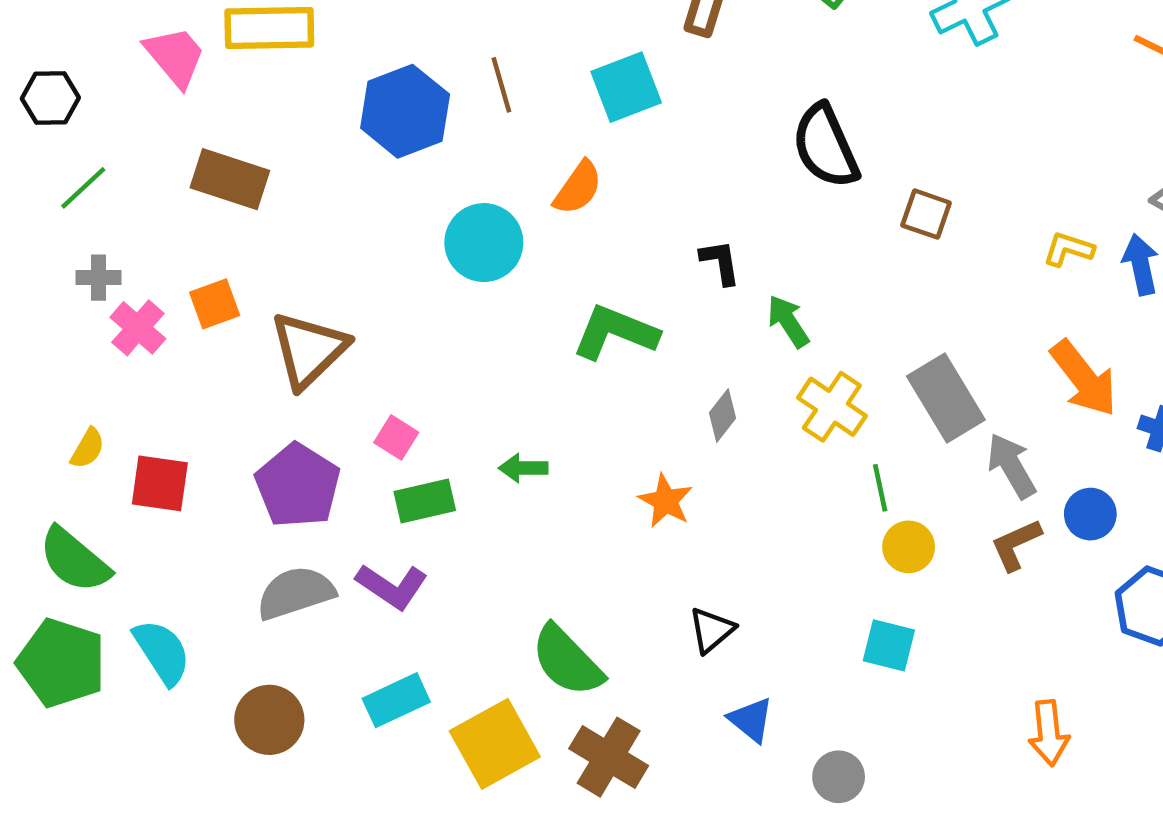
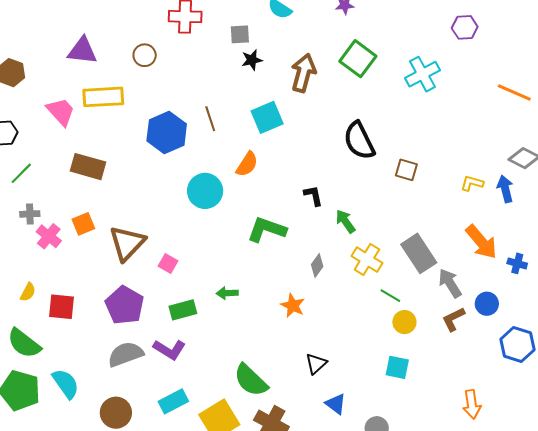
pink square: (396, 437) -> (168, 263), moved
green line: (880, 488) -> (390, 296), turned -45

